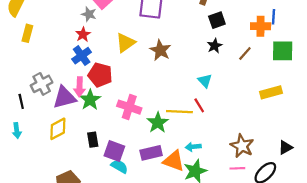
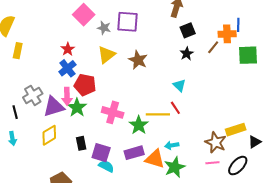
gray star: (89, 14) -> (104, 28), moved
brown line: (245, 53) -> (213, 47), moved
yellow rectangle: (271, 92) -> (236, 130), moved

